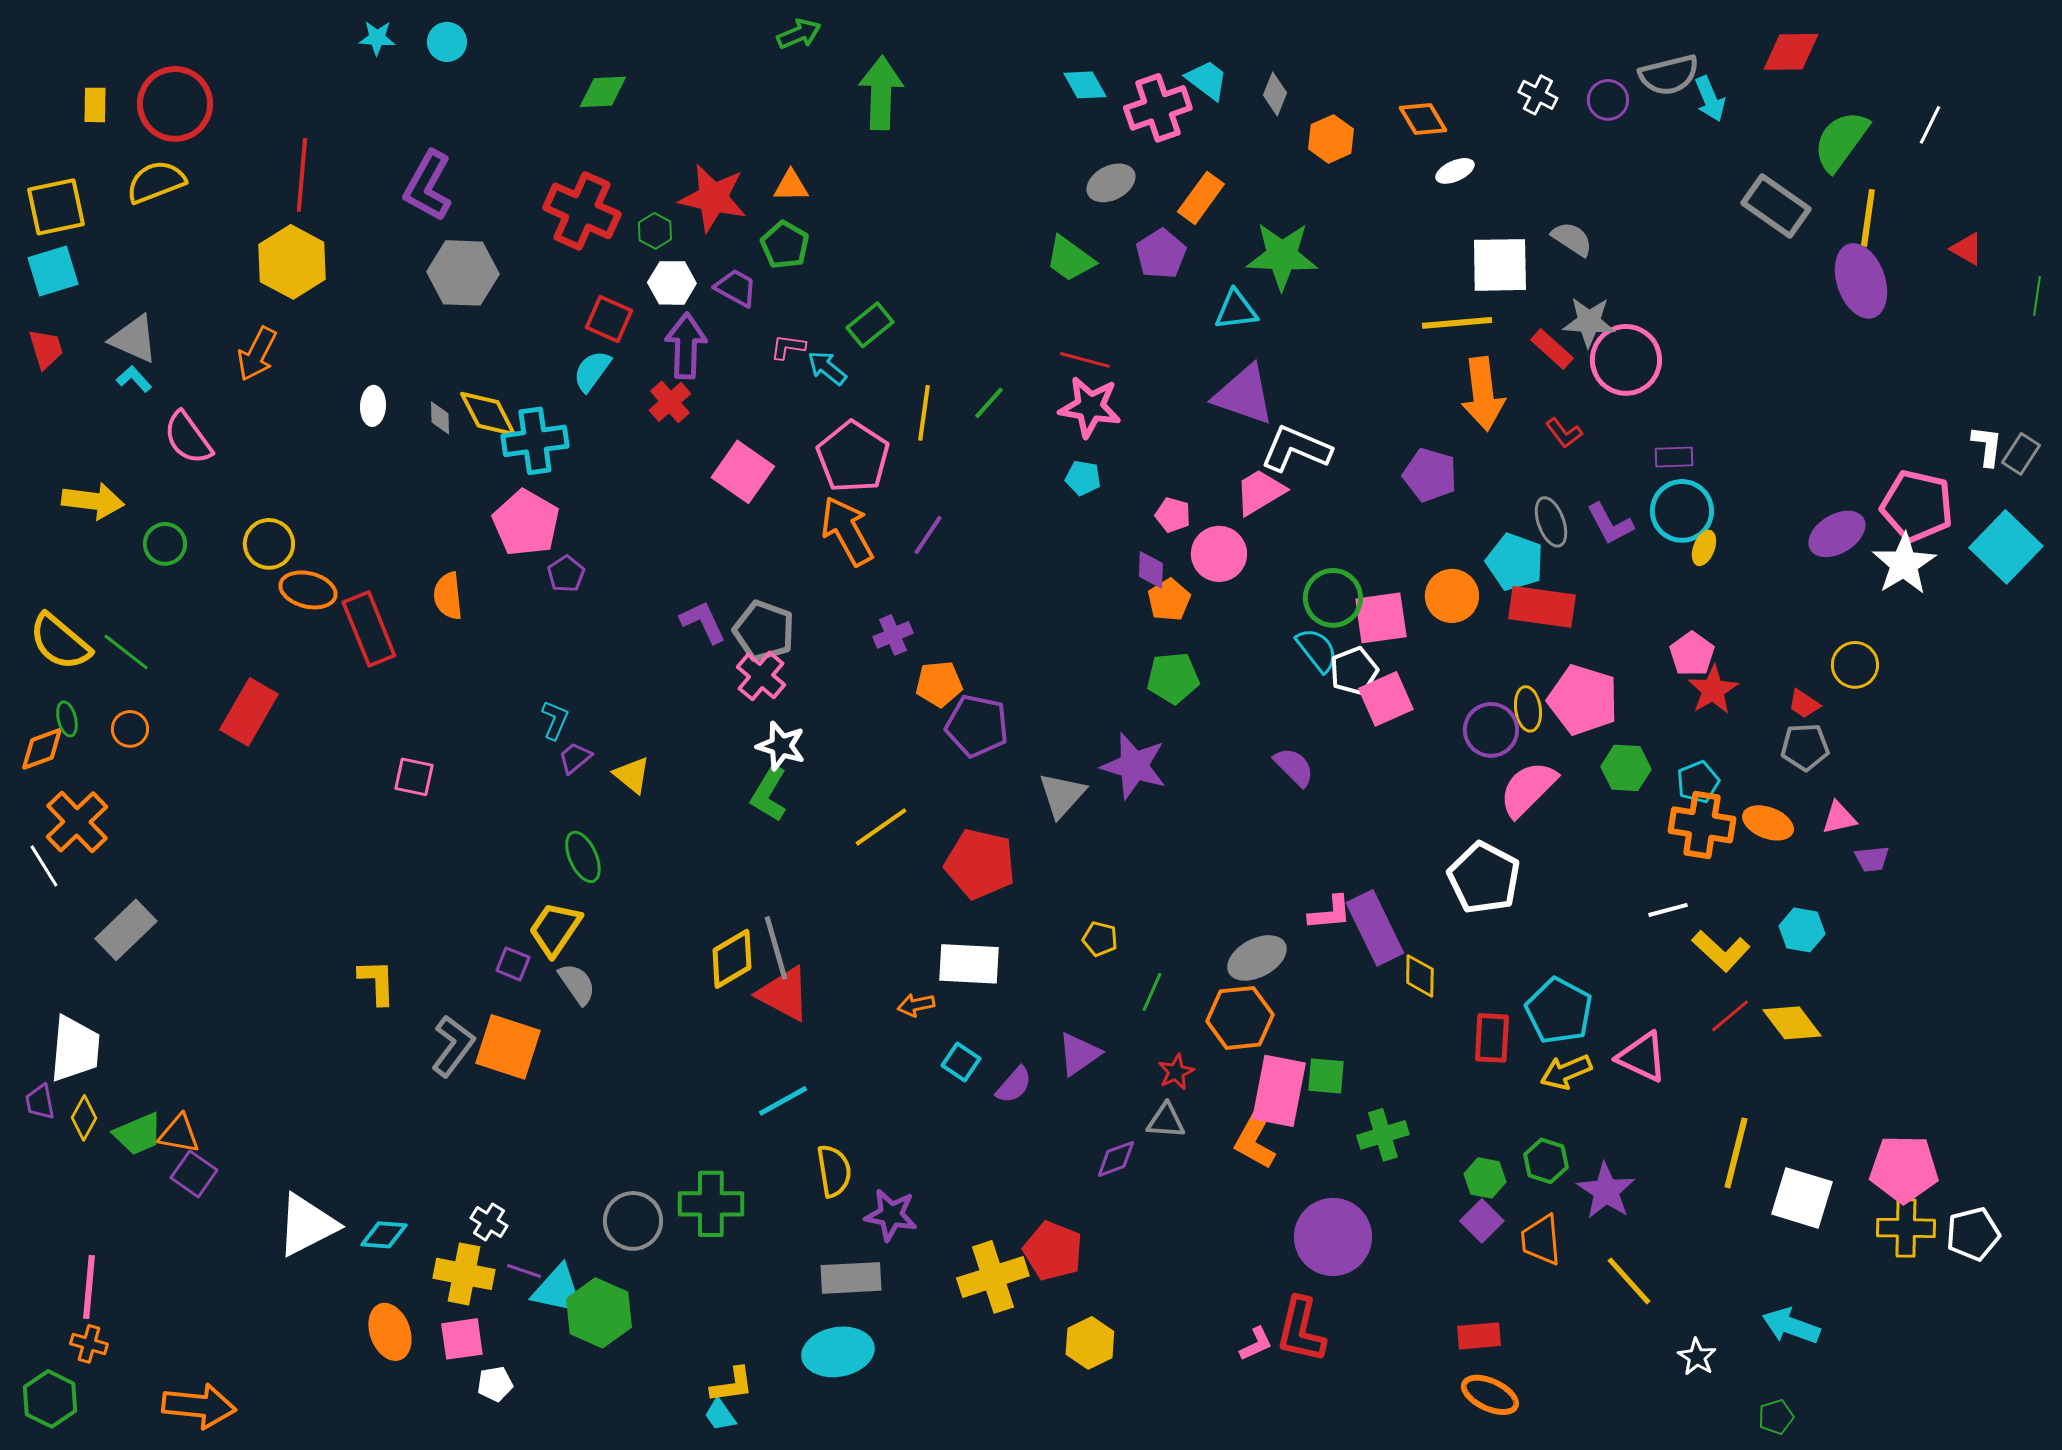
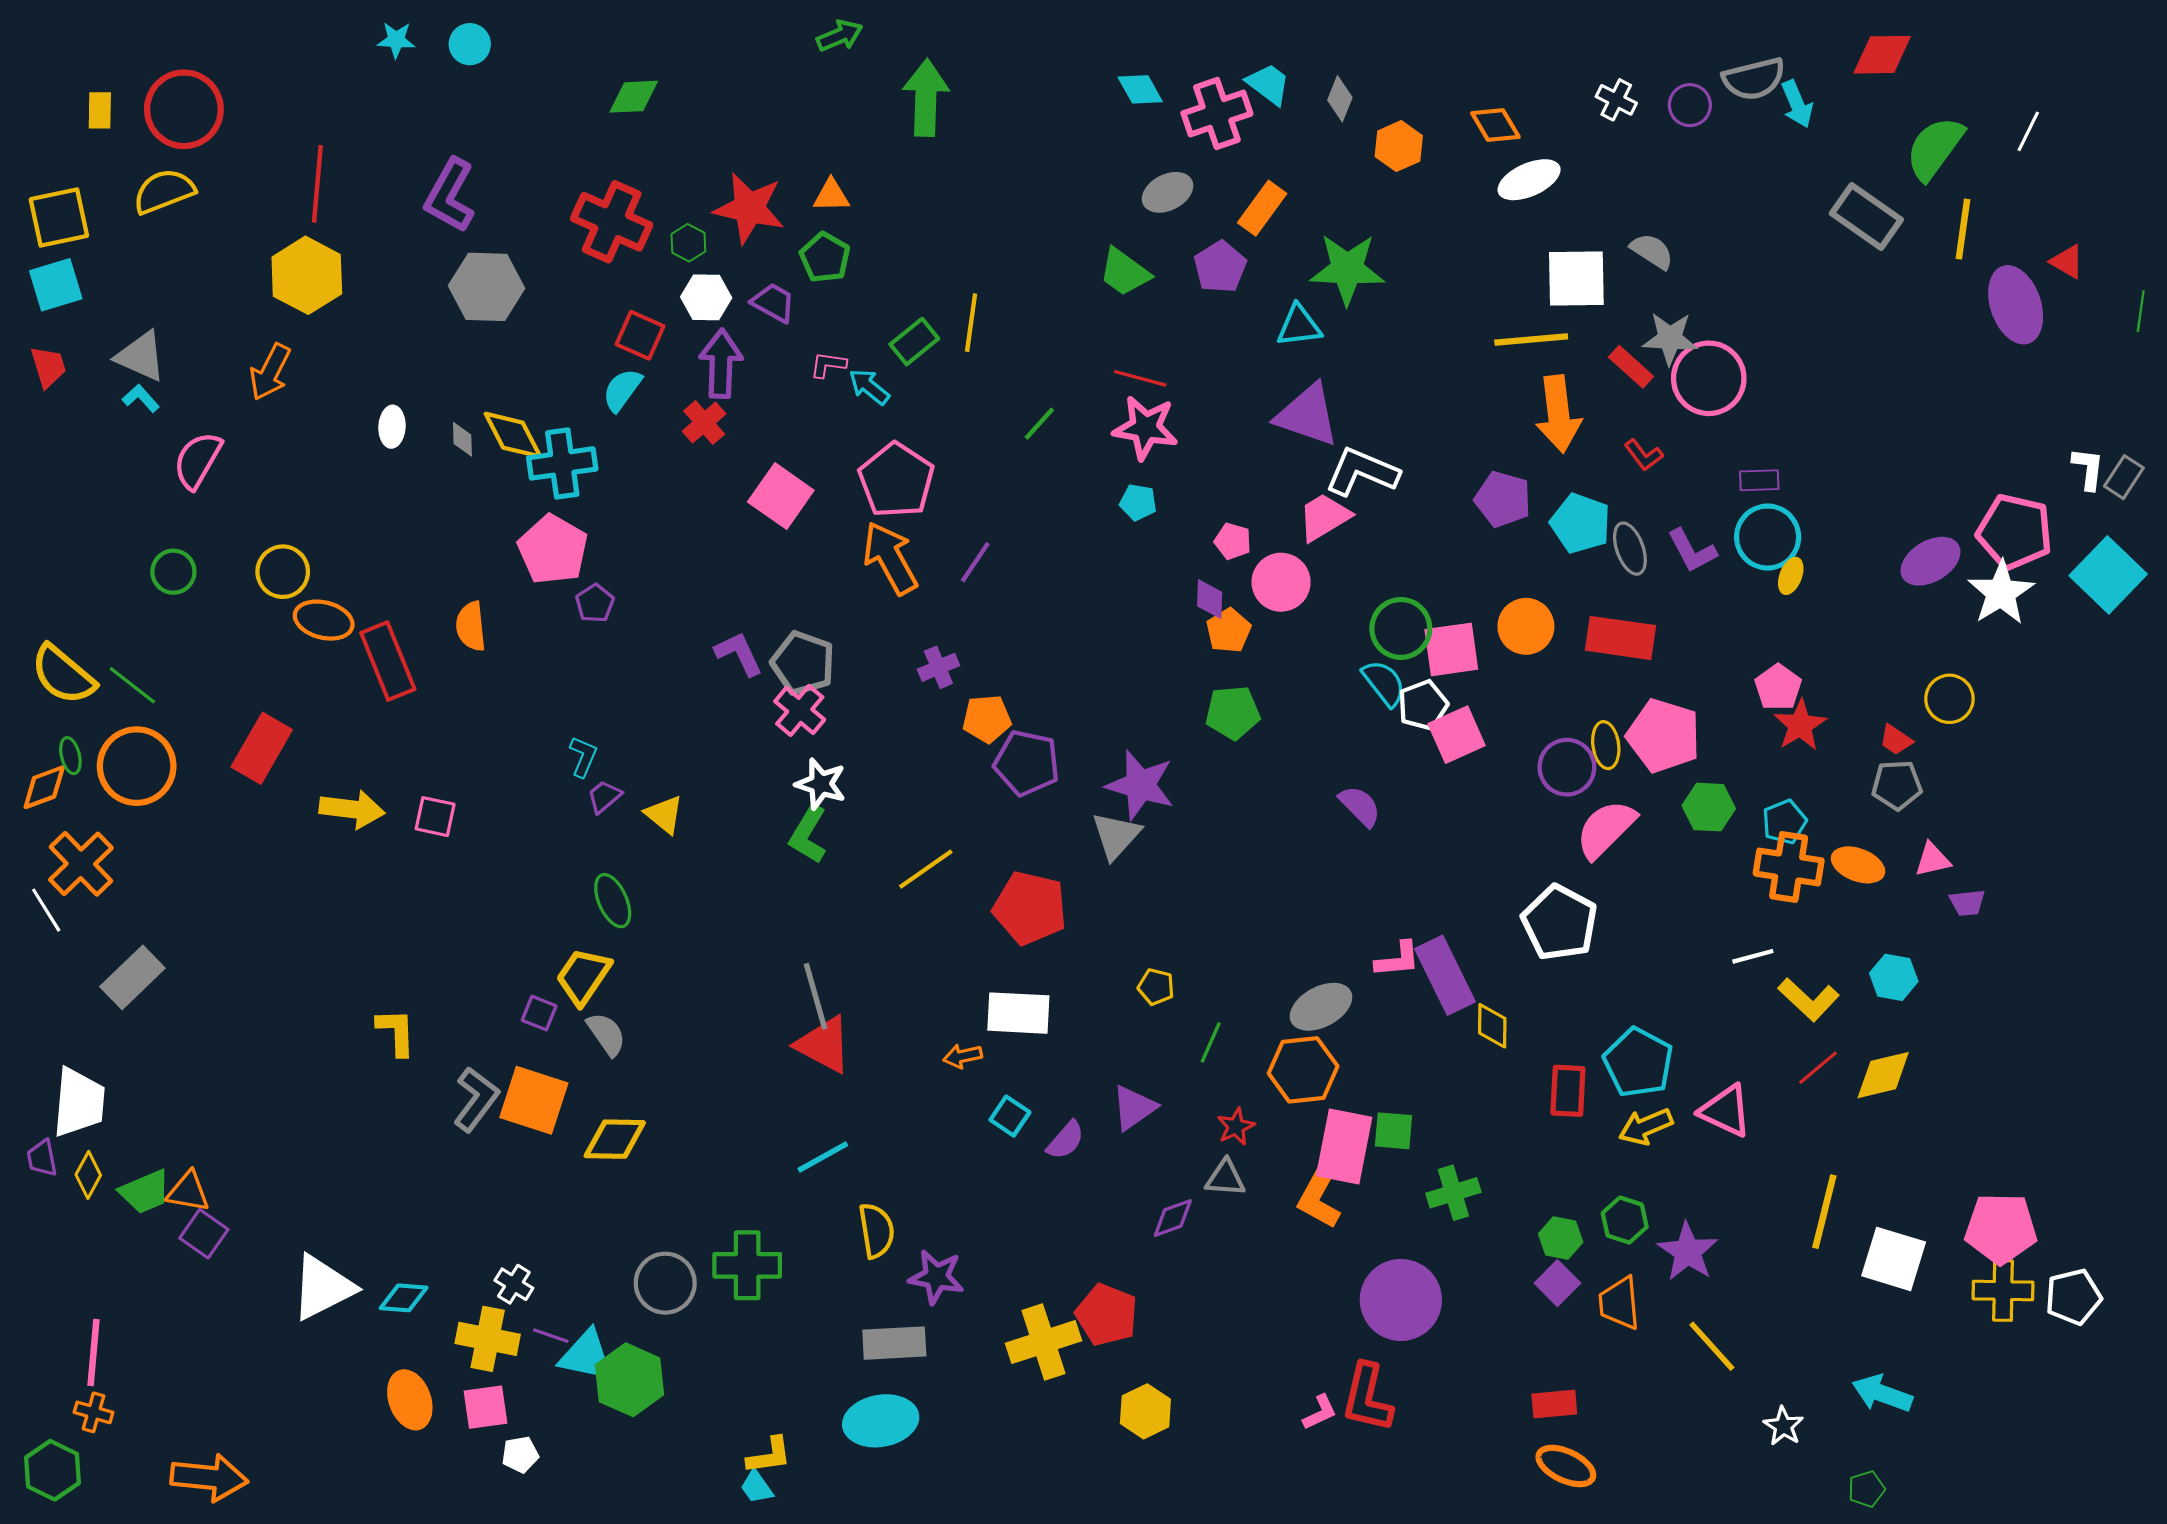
white ellipse: (1455, 171) -> (1529, 180), size x1.5
purple ellipse: (1861, 281) -> (2016, 305), moved
yellow line: (924, 413) -> (971, 323), moved
pink semicircle: (188, 438) -> (198, 460), turned 66
yellow arrow: (93, 501) -> (352, 809), moved
cyan pentagon: (1515, 562) -> (1581, 523), moved
orange circle: (130, 729) -> (137, 766), size x2.0
purple star: (1134, 766) -> (1140, 785), moved
yellow diamond: (732, 959) -> (615, 1139), moved, turned 32
yellow diamond: (1792, 1023) -> (1883, 1075), turned -66

